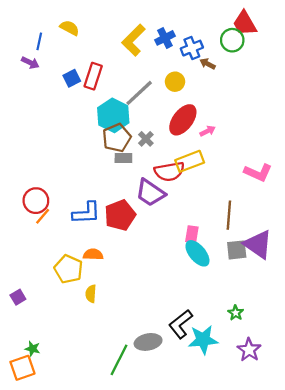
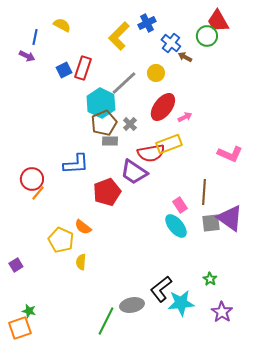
blue cross: (165, 38) -> (147, 23), moved
blue cross: (192, 48) -> (171, 43), turned -30
blue L-shape: (86, 213) -> (76, 164), moved
pink rectangle: (192, 234) -> (180, 205), moved, turned -42
orange semicircle: (93, 254) -> (83, 227), turned -144

